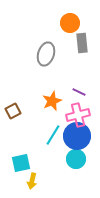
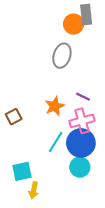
gray rectangle: (82, 43) -> (86, 15), moved
gray ellipse: (46, 54) -> (62, 56), moved

